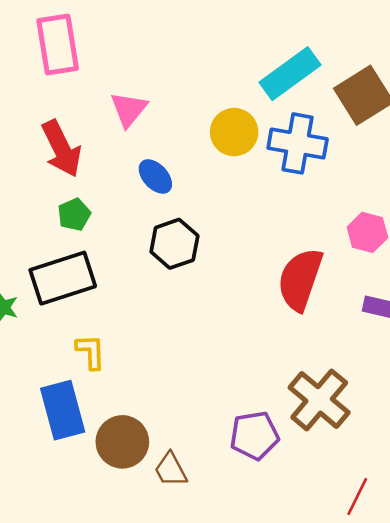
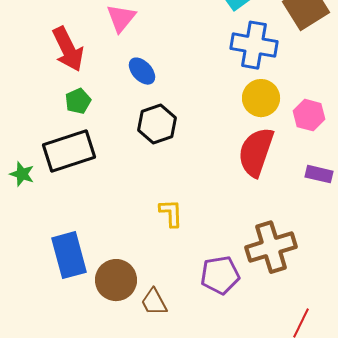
yellow circle: (234, 132) -> (261, 98), moved
yellow L-shape: (91, 352) -> (171, 213), moved
brown cross: (319, 400) -> (271, 247), turned 33

